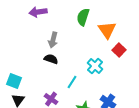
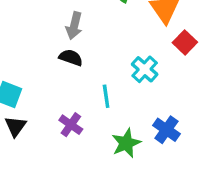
cyan line: (72, 82) -> (106, 96), turned -40

